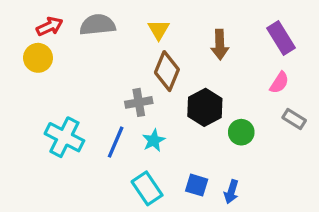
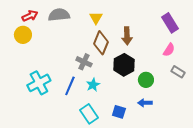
brown arrow: (220, 45) -> (127, 36), moved
gray cross: (139, 102) -> (84, 62), turned 35
cyan cross: (64, 137) -> (39, 83), turned 35
blue arrow: (231, 192) -> (145, 103), moved, turned 72

